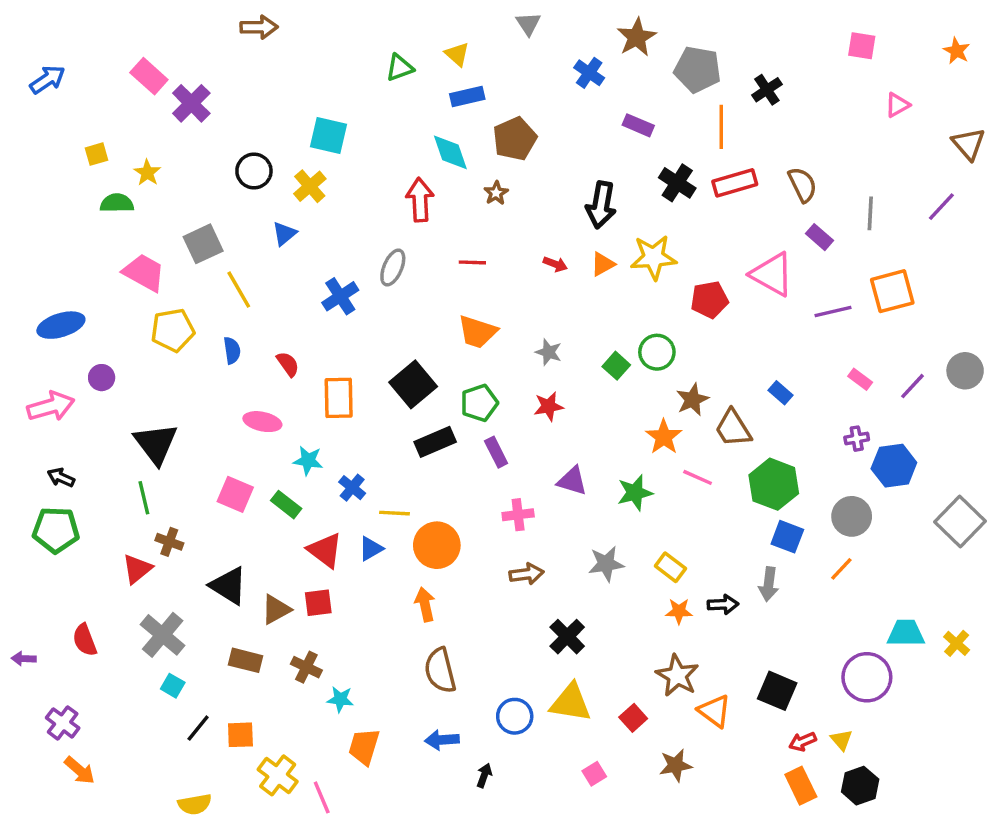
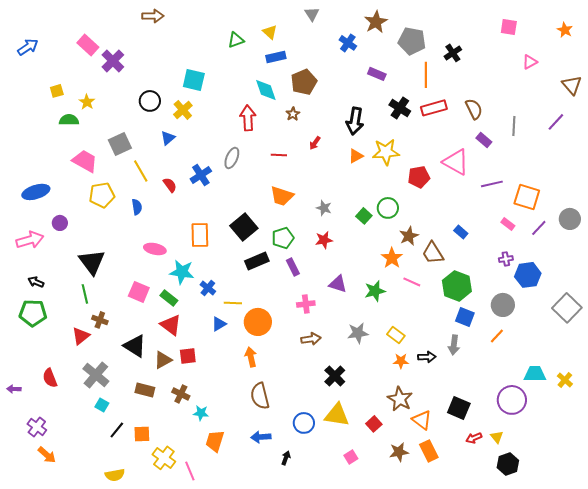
red arrow: (555, 264) -> (315, 143), moved, turned 104
orange square: (892, 291) -> (527, 197), moved, turned 32
red semicircle: (288, 364) -> (170, 185), moved
cyan star: (308, 461) -> (182, 272), size x1.4
red triangle: (325, 550) -> (171, 325), moved
orange rectangle: (801, 786) -> (429, 451), moved

